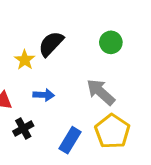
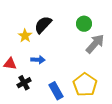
gray arrow: (101, 92) -> (95, 44), moved, turned 90
blue rectangle: (70, 140) -> (56, 91), turned -60

